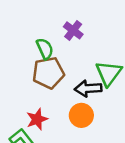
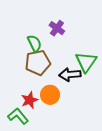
orange circle: (81, 115) -> (50, 95), moved

